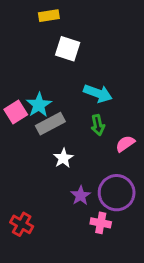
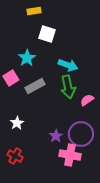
cyan star: (39, 105) -> (27, 58), moved
green arrow: (98, 125) -> (68, 87), size x1.6
white star: (63, 158) -> (17, 123), moved
pink cross: (101, 223) -> (70, 155), size x1.5

